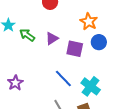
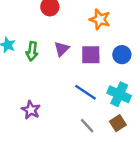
green arrow: (27, 35) -> (32, 51), turned -105
blue circle: (99, 42) -> (122, 55), moved

